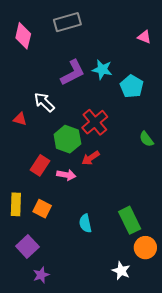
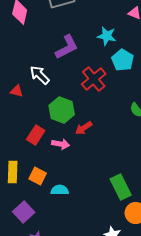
cyan star: (102, 70) -> (107, 36), moved
red cross: (95, 122) -> (94, 79), moved
cyan semicircle: (85, 223) -> (60, 190), moved, turned 102

